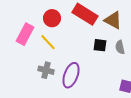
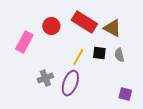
yellow line: (48, 42) -> (78, 57), moved, turned 72
gray cross: (46, 70) -> (45, 78), turned -35

